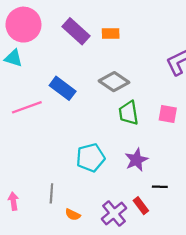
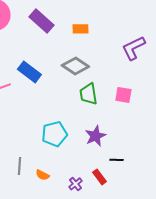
orange rectangle: (111, 34) -> (80, 29), moved
purple cross: (114, 213) -> (75, 184), size x0.6
orange semicircle: (73, 215) -> (42, 175), moved

